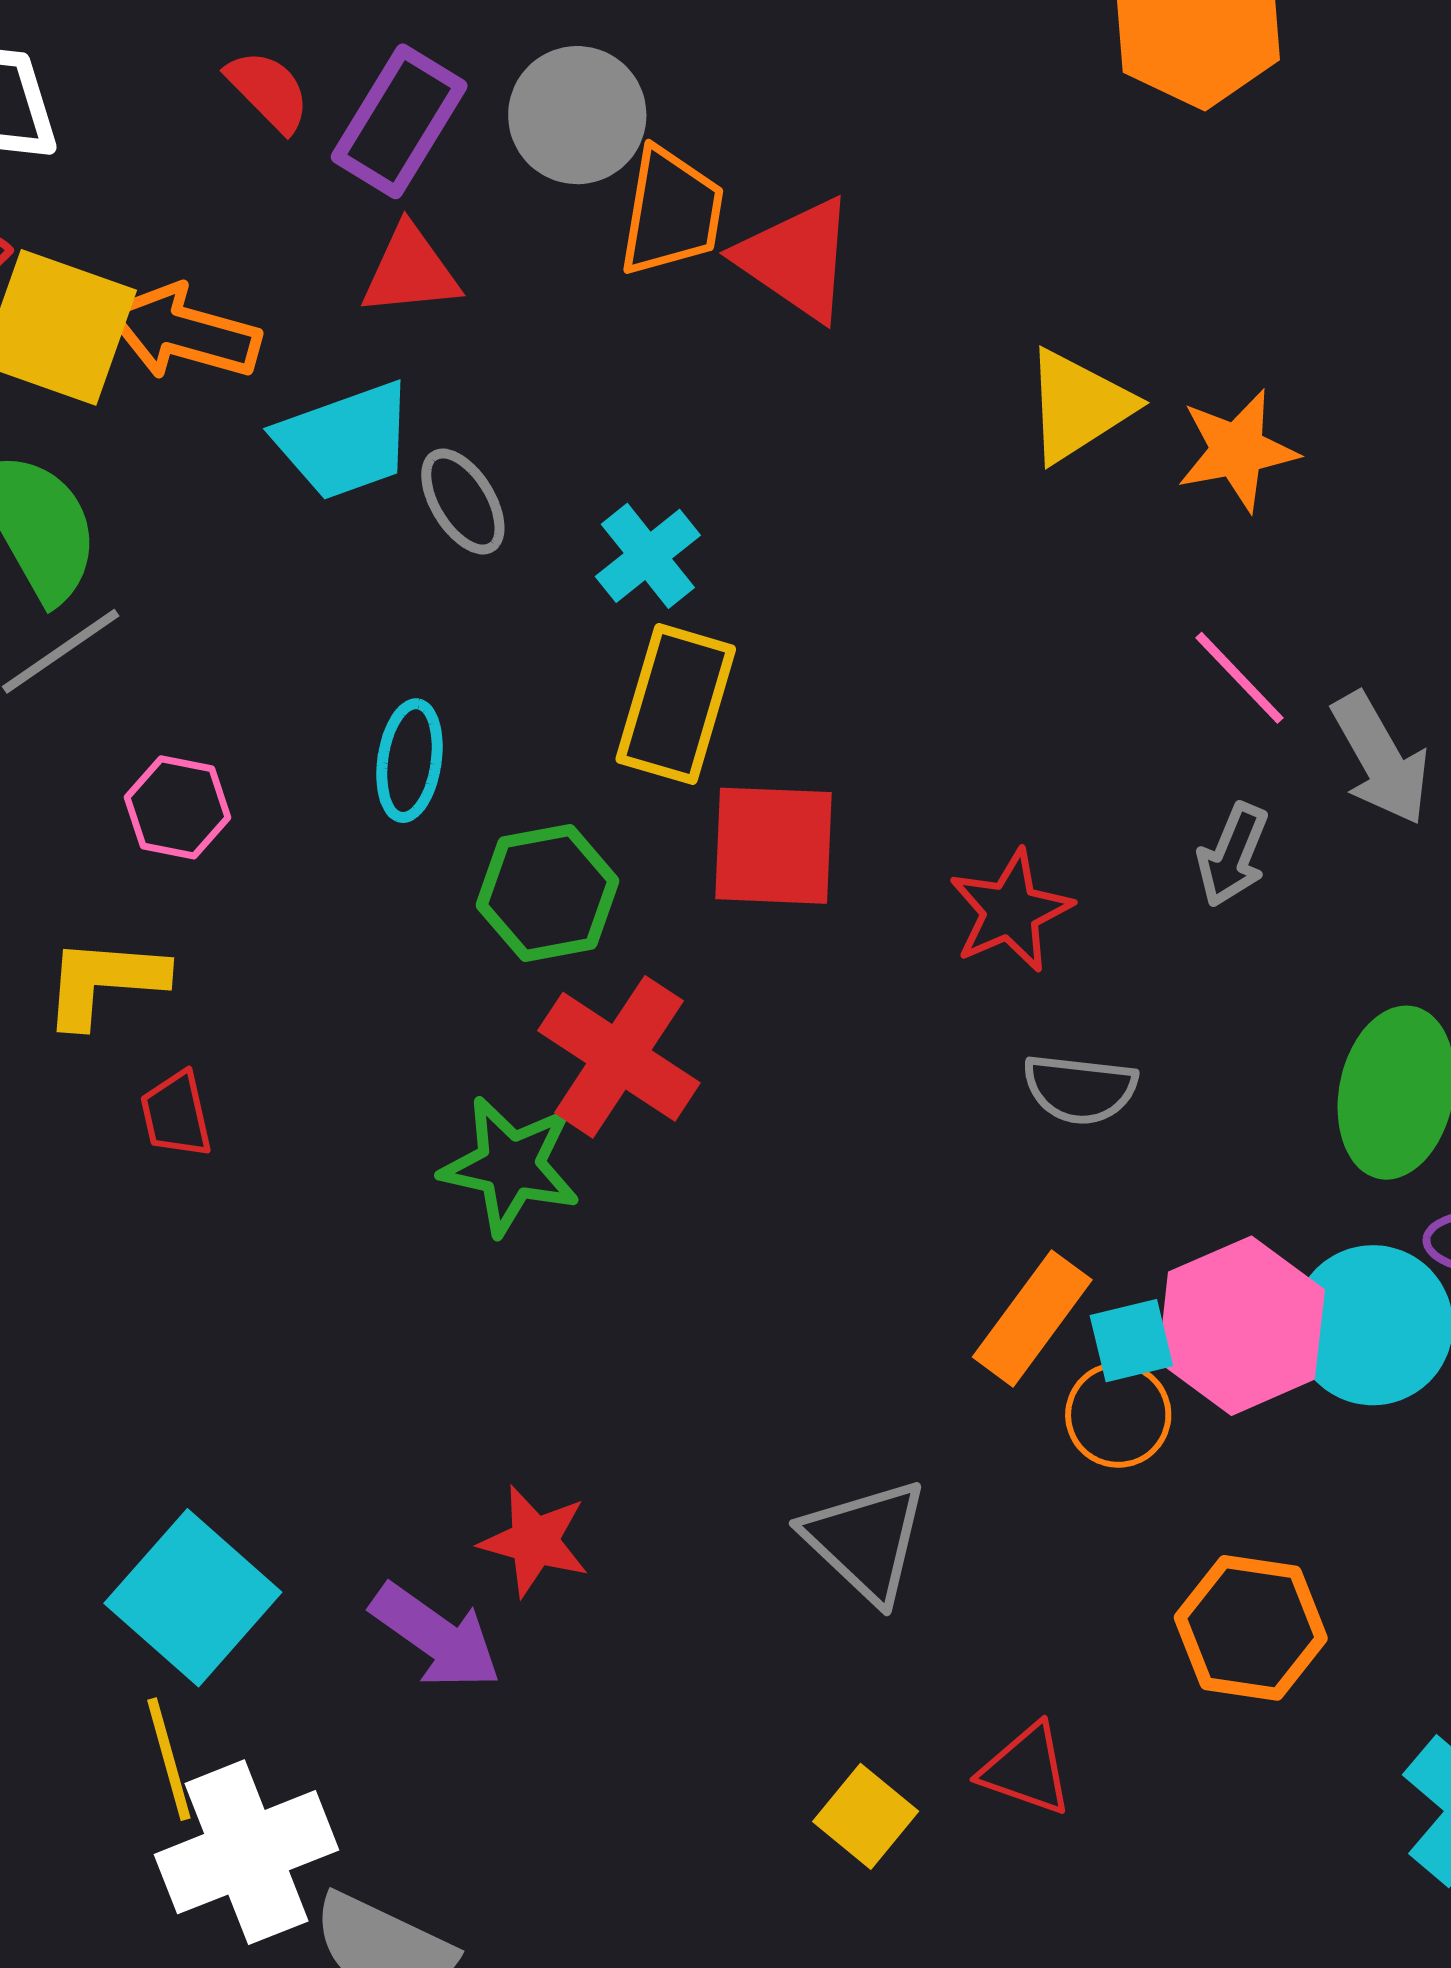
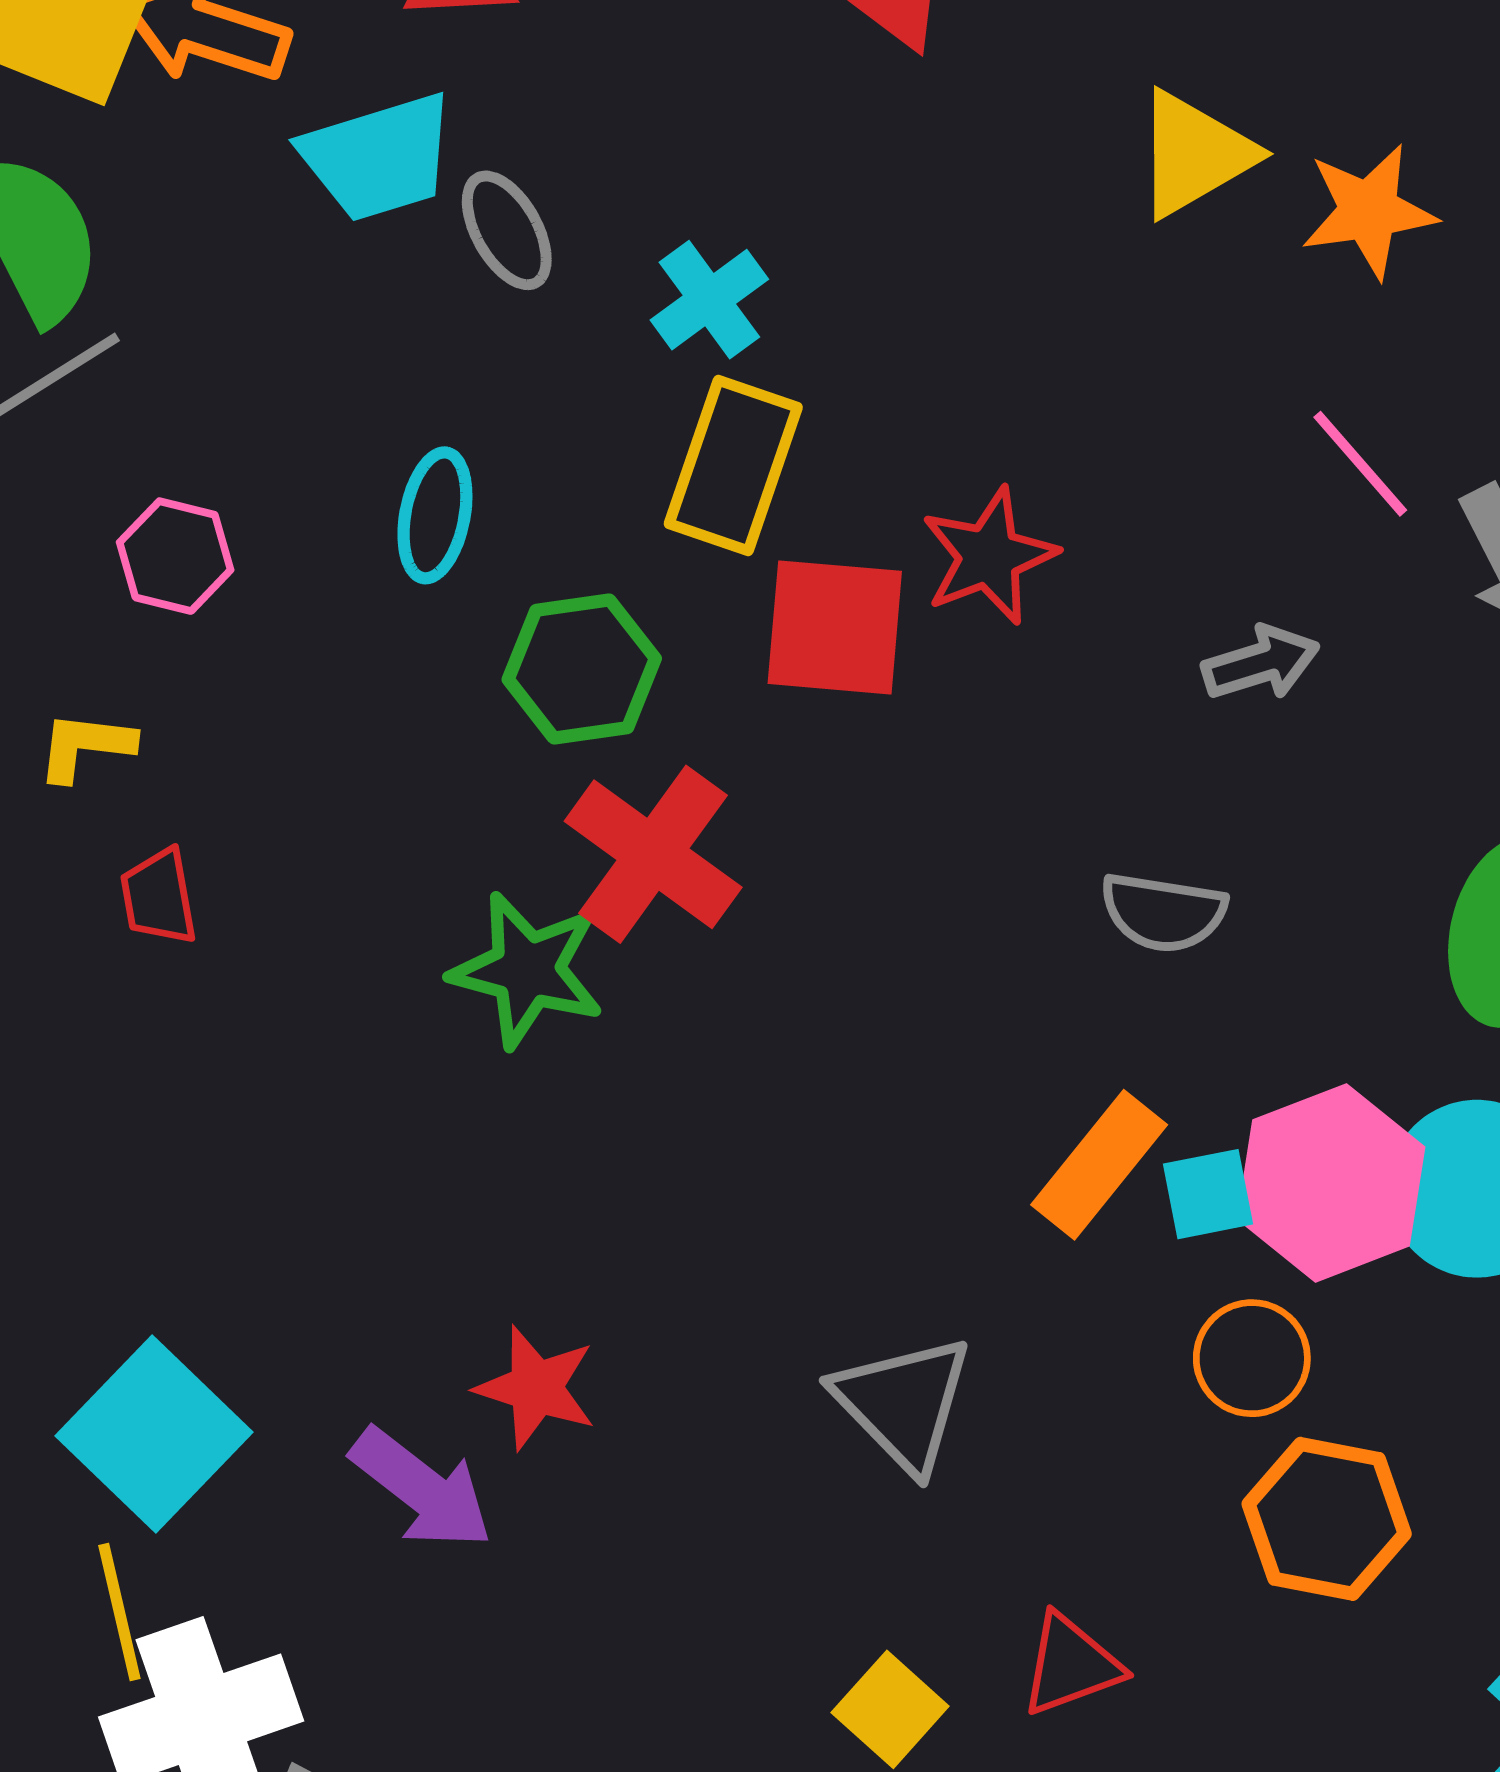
gray arrow: (1233, 855) -> (1261, 663), moved, turned -132
red star: (1010, 911) -> (989, 556), moved
yellow L-shape: (104, 982) -> (85, 746), size x0.7
orange circle: (1118, 1415) -> (1252, 1358), moved
red triangle: (1026, 1769) -> (1071, 1665), turned -42

